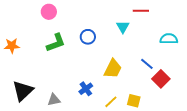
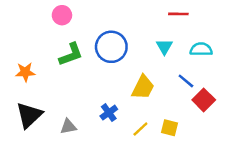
cyan triangle: (123, 27) -> (164, 47), moved
blue circle: (88, 37) -> (111, 47), size x1.6
cyan semicircle: (169, 39) -> (201, 49), moved
orange star: (12, 46) -> (25, 72), moved

